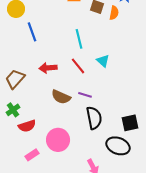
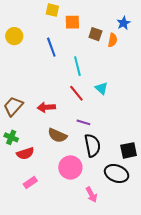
blue line: (32, 32) -> (51, 47), moved
red arrow: (48, 68) -> (46, 107), moved
brown semicircle: (61, 97) -> (57, 135), moved
green cross: (13, 110) -> (11, 137), turned -32
pink circle: (58, 140) -> (70, 167), moved

